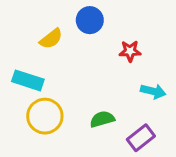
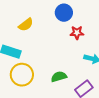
blue circle: (90, 20) -> (64, 13), moved

